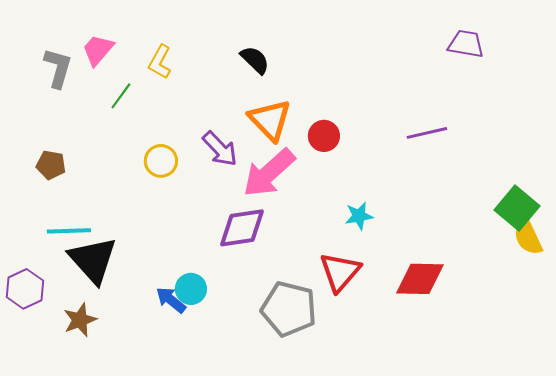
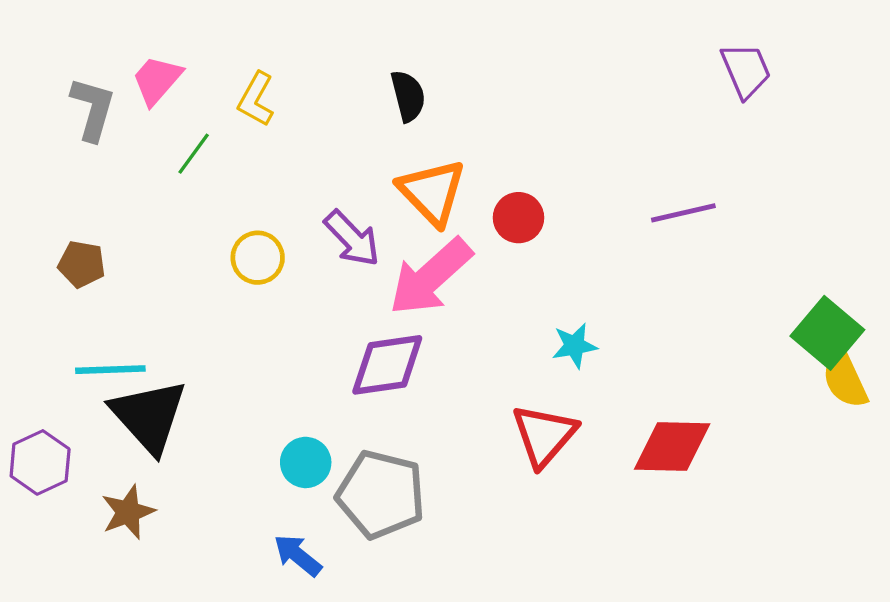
purple trapezoid: (466, 44) -> (746, 70), turned 57
black semicircle: (255, 60) -> (408, 96), turned 32
blue arrow: (171, 300) -> (298, 555), moved
gray pentagon: (289, 309) -> (381, 494), moved

